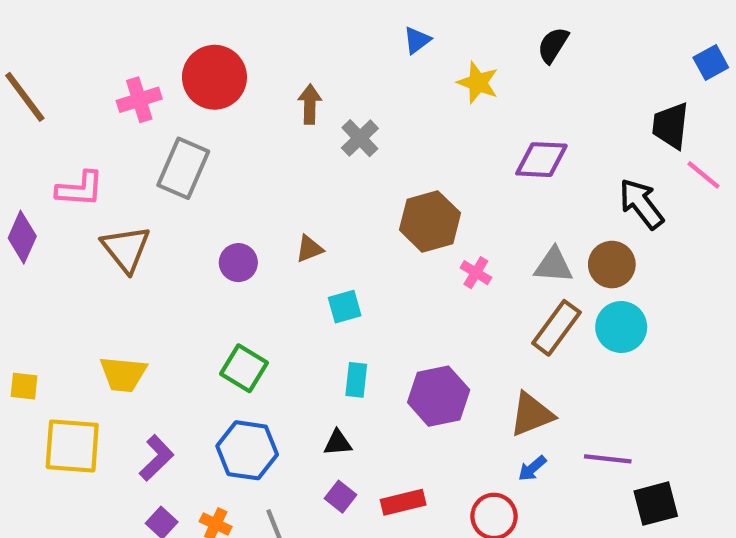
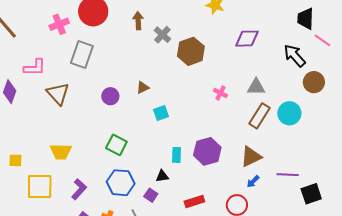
brown hexagon: (430, 221) -> (191, 51), moved
brown circle: (612, 265) -> (314, 82), moved
cyan rectangle: (356, 380) -> (177, 155), moved
purple square: (340, 497) -> (151, 195), moved

